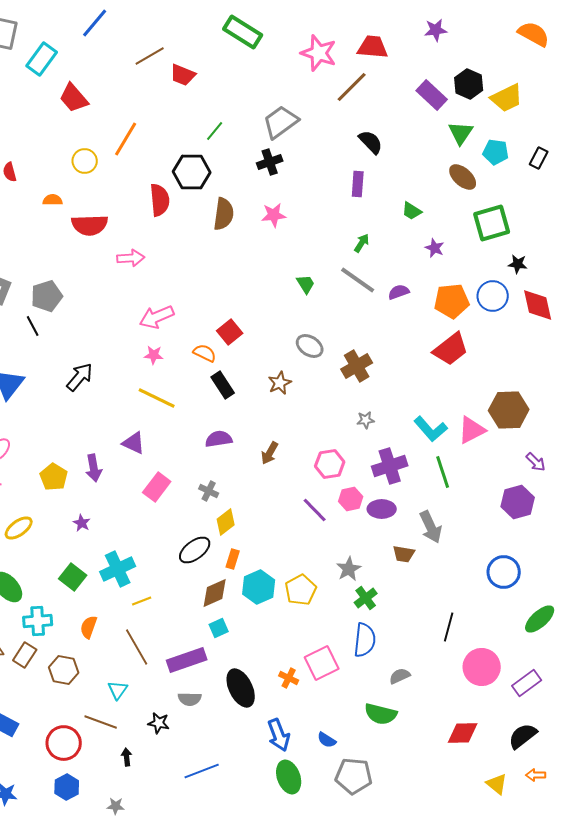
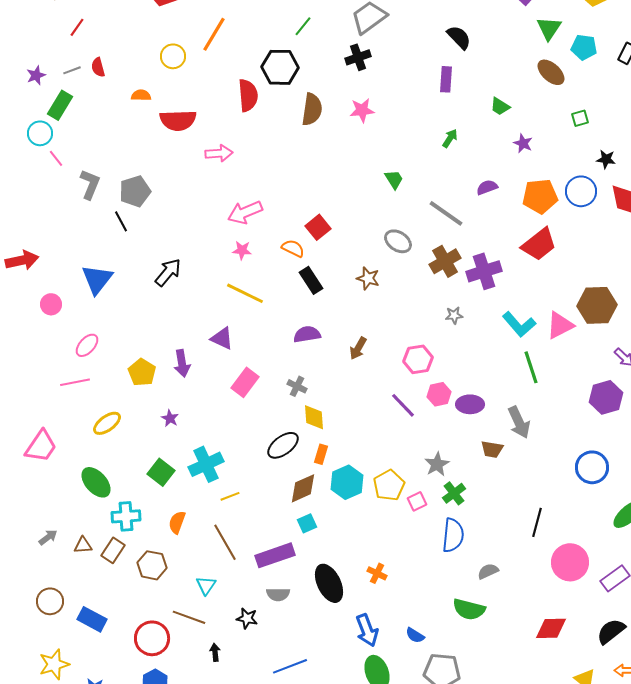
green square: (492, 223) -> (580, 118), size x0.5
gray line: (358, 280) -> (446, 213), moved
brown star: (280, 383) -> (368, 278), turned -30
purple cross: (390, 466) -> (484, 271), moved
yellow diamond: (226, 522) -> (314, 417), turned -56
pink square: (322, 663) -> (417, 501), moved, size x0.6

